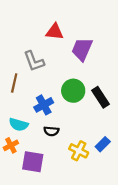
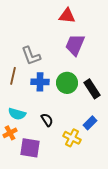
red triangle: (55, 32) -> (67, 16), moved
blue cross: (44, 105) -> (40, 82), moved, turned 30
black semicircle: (51, 131) -> (47, 120), turned -128
blue rectangle: (103, 144) -> (90, 123), moved

